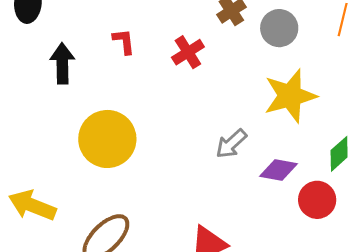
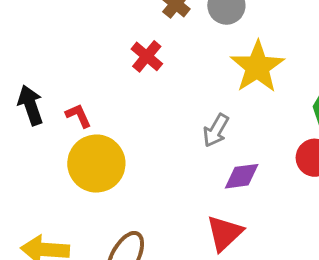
red L-shape: (124, 41) -> (78, 116), moved
purple diamond: (279, 170) -> (242, 176), moved

